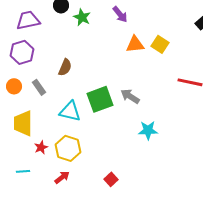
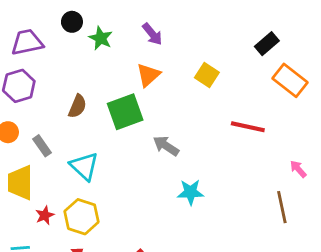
orange triangle: (135, 44) -> (148, 75), moved, turned -36
gray rectangle: (39, 87) -> (42, 146), moved
green square: (100, 99) -> (125, 112), moved
cyan triangle: (70, 111) -> (84, 166), turned 30

